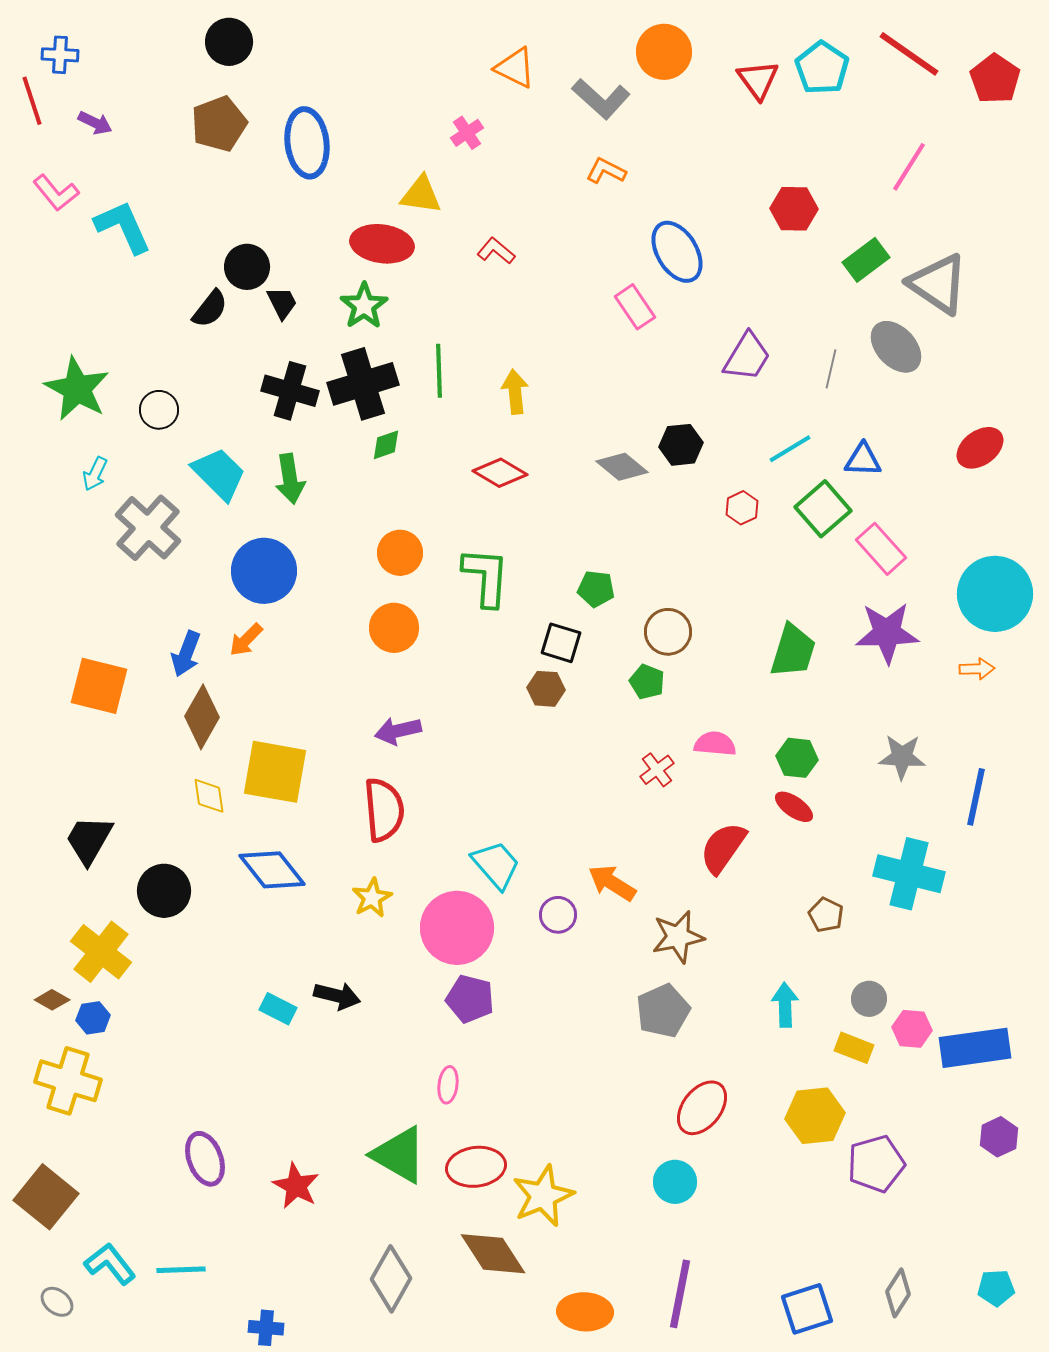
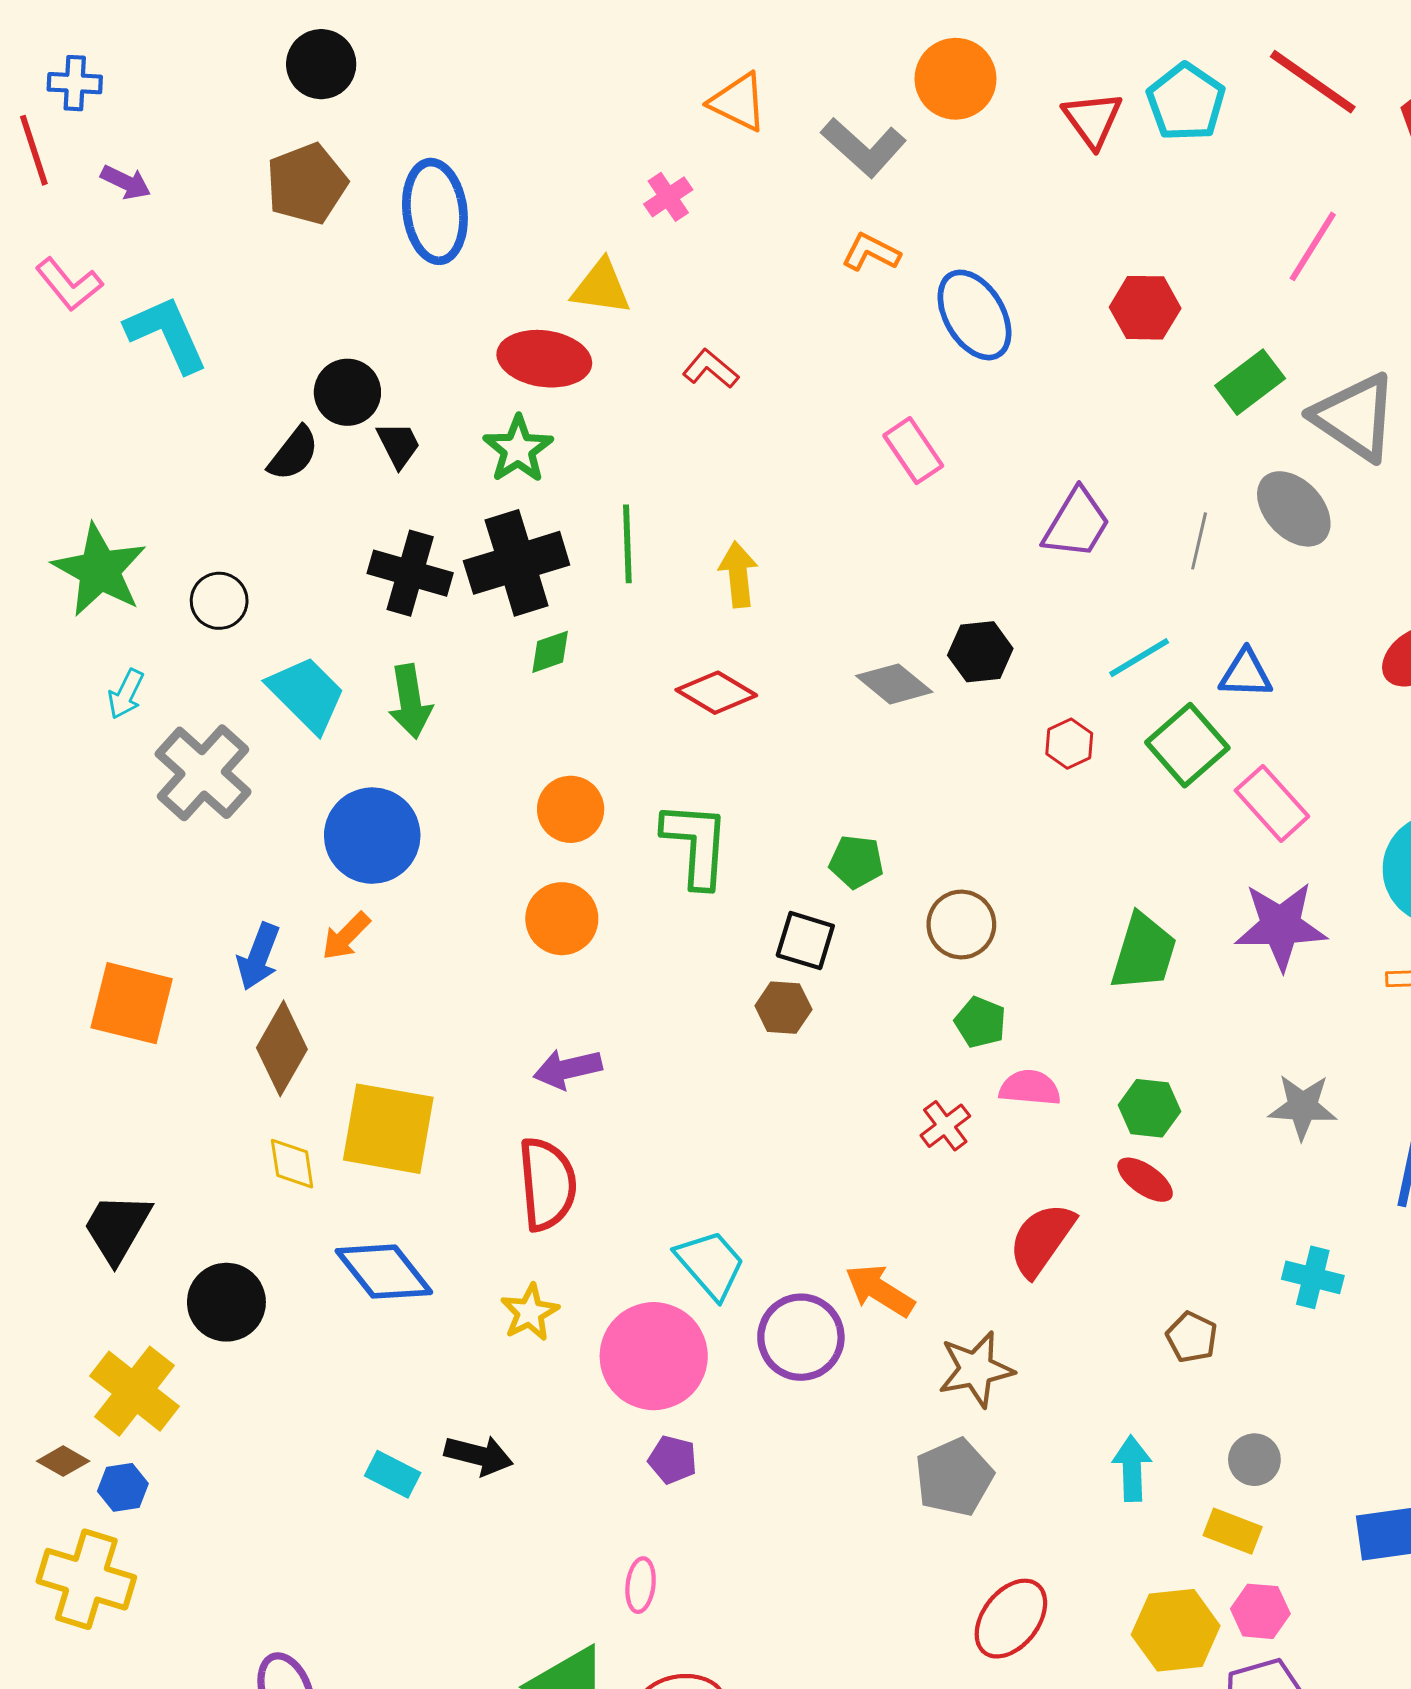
blue ellipse: (677, 252) -> (974, 315), moved
green pentagon: (647, 682) -> (980, 1022), moved
cyan cross: (909, 874) -> (1313, 1277), size x0.6
purple circle: (558, 915) -> (801, 1337), size x1.6
purple pentagon: (470, 999) -> (673, 1460), size x0.7
pink hexagon: (912, 1029) -> (1260, 1611), moved

